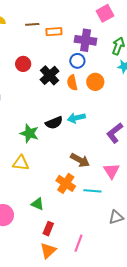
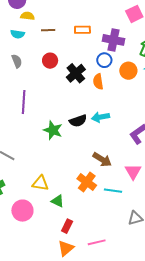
brown line: (32, 24) -> (48, 30), moved
orange circle: (95, 82) -> (128, 71), moved
yellow triangle: (21, 163) -> (40, 183), moved
pink line: (79, 243) -> (97, 242), turned 54

